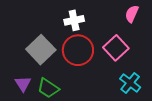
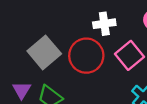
white cross: (74, 20) -> (104, 24), moved

